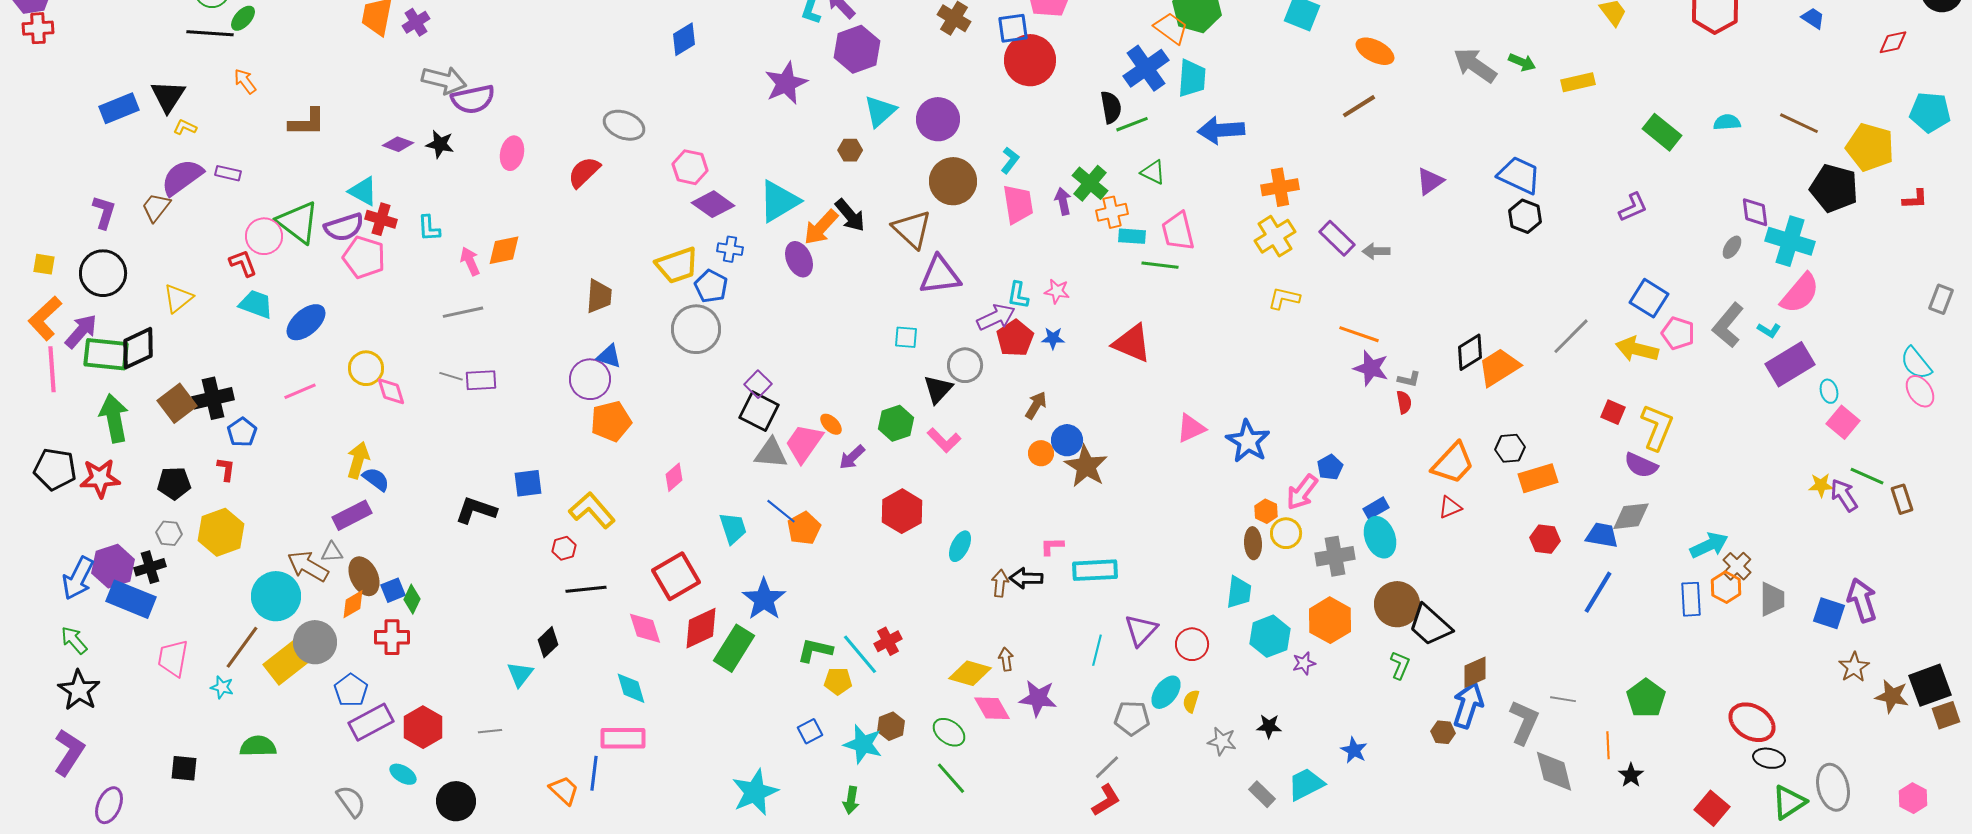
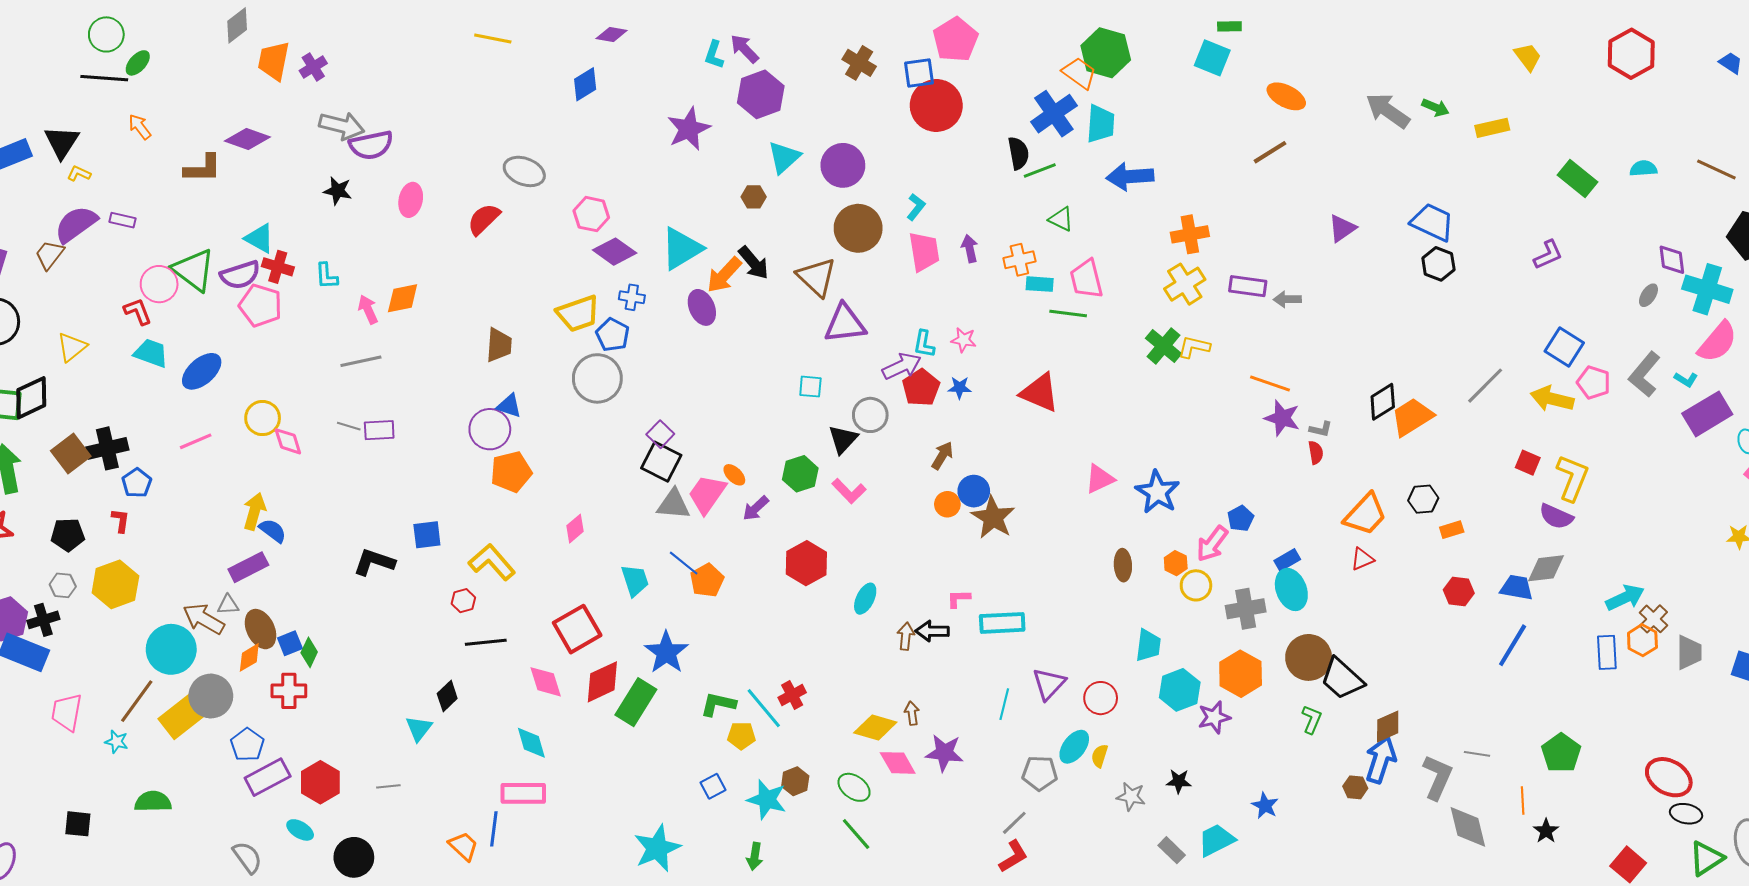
purple diamond: (398, 144) -> (247, 139), moved, size x1.4
green cross: (1090, 183) -> (1163, 346), moved
purple rectangle: (1337, 238) -> (1248, 286), turned -36
orange rectangle: (1538, 478) -> (1452, 530), size x0.6
brown ellipse: (1253, 543) -> (1123, 565), moved
purple star: (1304, 663) -> (1214, 717), size x1.4

